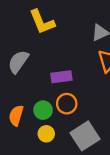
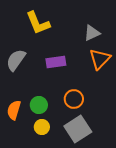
purple rectangle: (61, 77) -> (56, 62), moved
orange circle: (67, 104) -> (74, 99), moved

